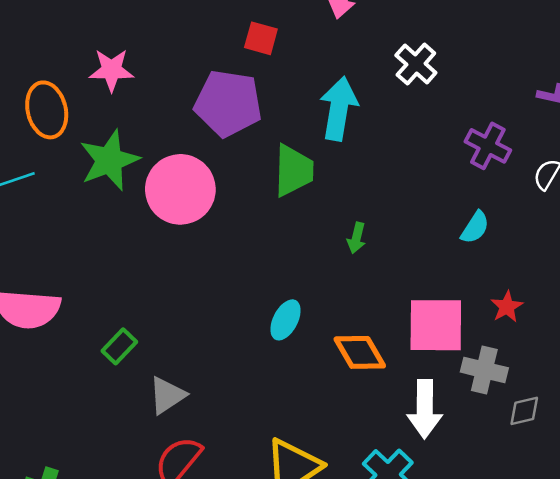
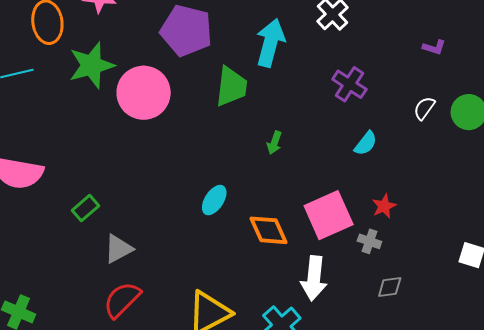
purple cross: (488, 146) -> (349, 84), moved
pink square: (436, 325) -> (329, 215), turned -30
gray cross: (484, 370) -> (369, 241), moved, size x0.7

